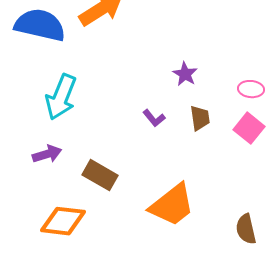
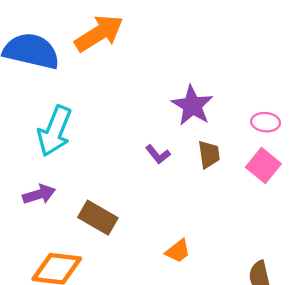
purple star: (185, 74) -> (192, 106), size x1.5
orange trapezoid: (172, 205) -> (178, 251), size x0.5

